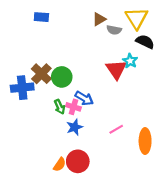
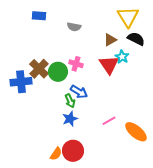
brown triangle: (99, 19) -> (110, 40), moved
gray semicircle: (114, 30) -> (74, 27), moved
green arrow: (60, 107) -> (70, 101), moved
pink cross: (73, 107) -> (76, 64), moved
orange ellipse: (145, 141) -> (136, 132), turned -50

